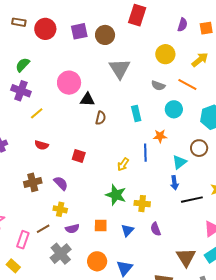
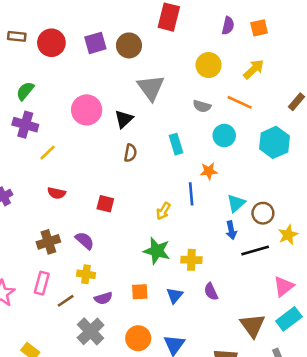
black triangle: (87, 100) -> (124, 119), moved, turned -42
brown circle: (199, 148) -> (263, 213), moved
pink rectangle: (23, 240) -> (42, 283), moved

